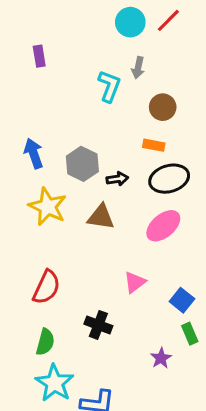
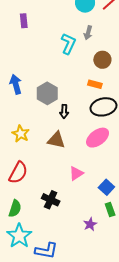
black arrow: (117, 179) -> (64, 111), moved, turned 96
yellow star: (48, 207) -> (21, 134), moved, size x0.7
brown triangle: (101, 217) -> (56, 140), moved

